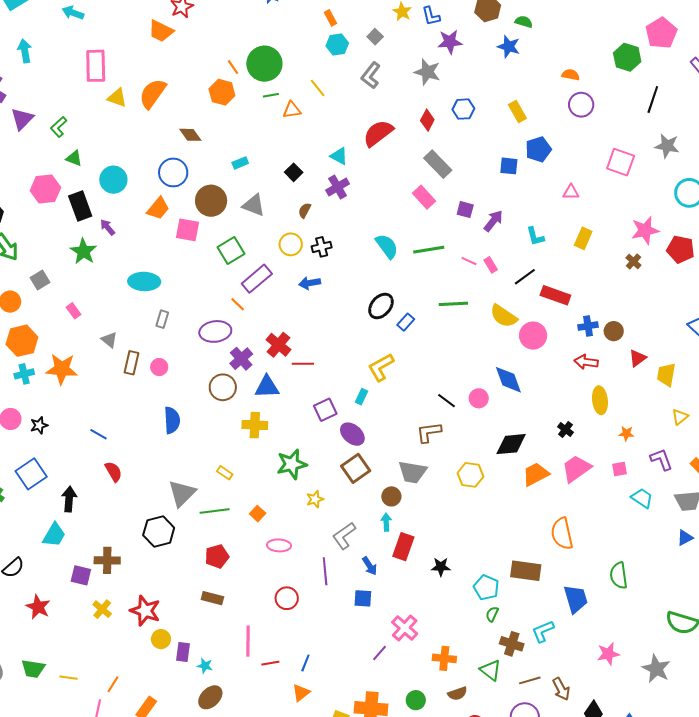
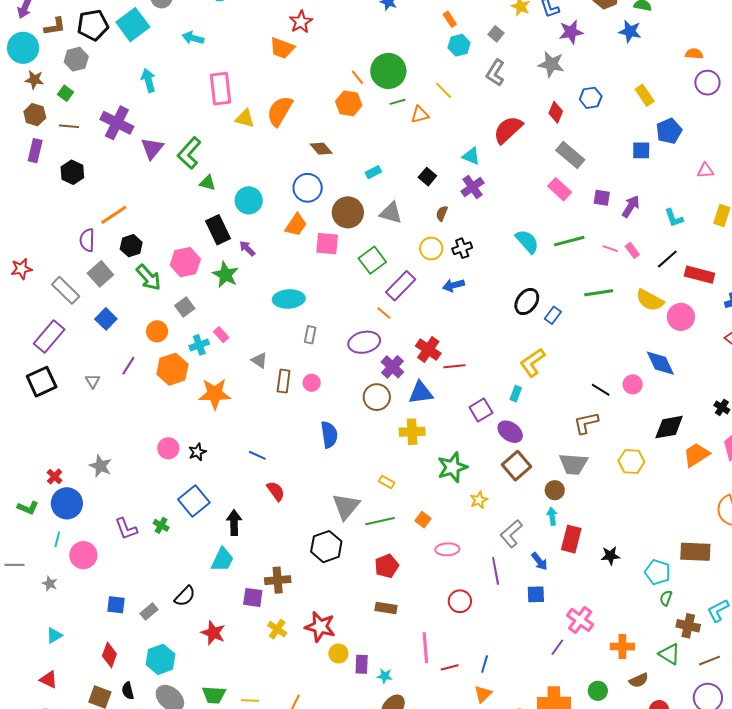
green L-shape: (59, 127) -> (189, 153), size x1.5
pink hexagon: (45, 189) -> (185, 262), moved
cyan cross: (24, 374) -> (199, 345), moved

